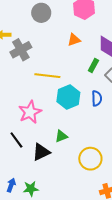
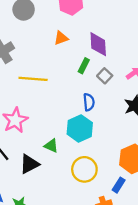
cyan hexagon: (68, 97) -> (80, 128), moved
green triangle: (61, 136) -> (51, 146), turned 48

